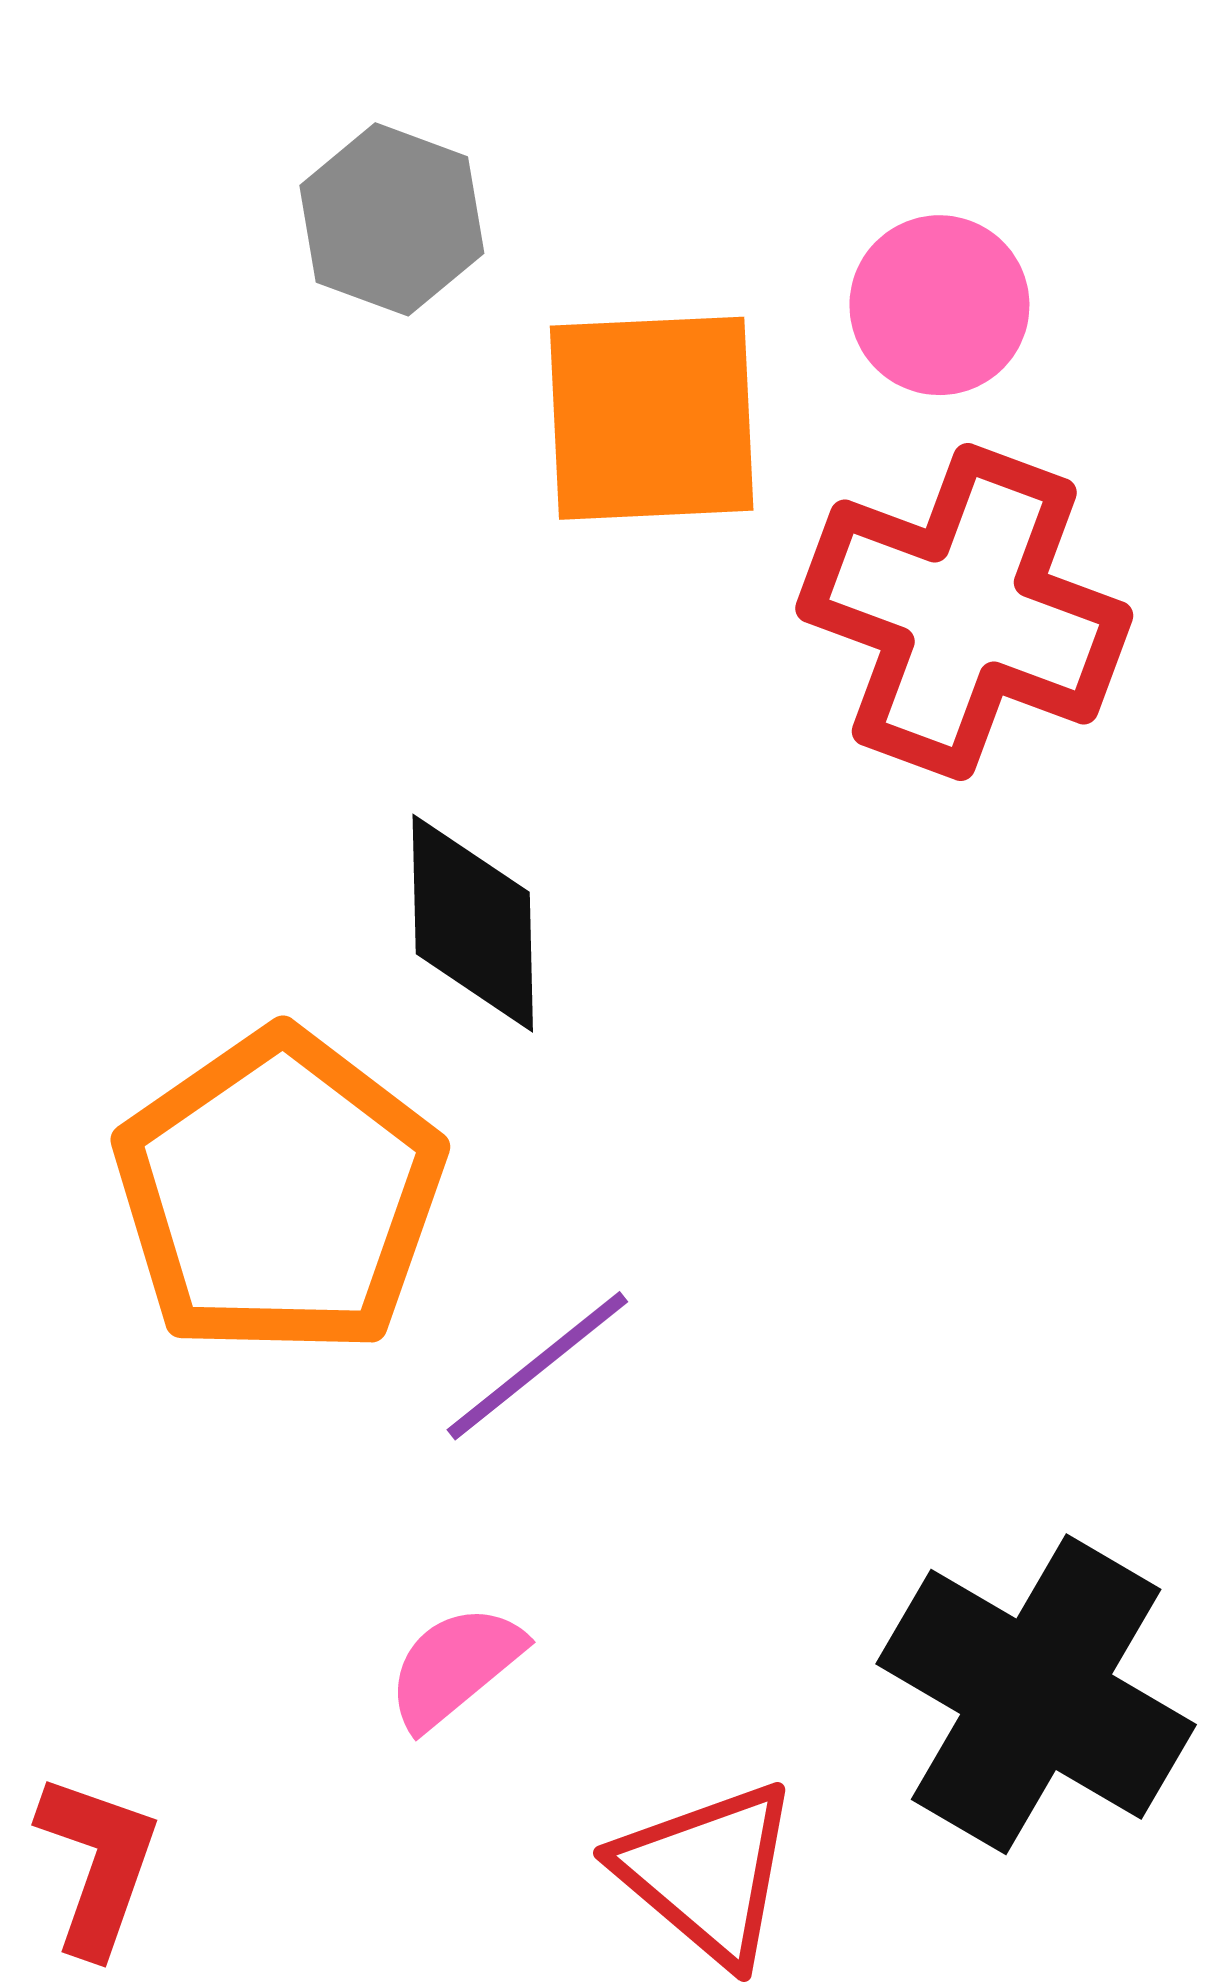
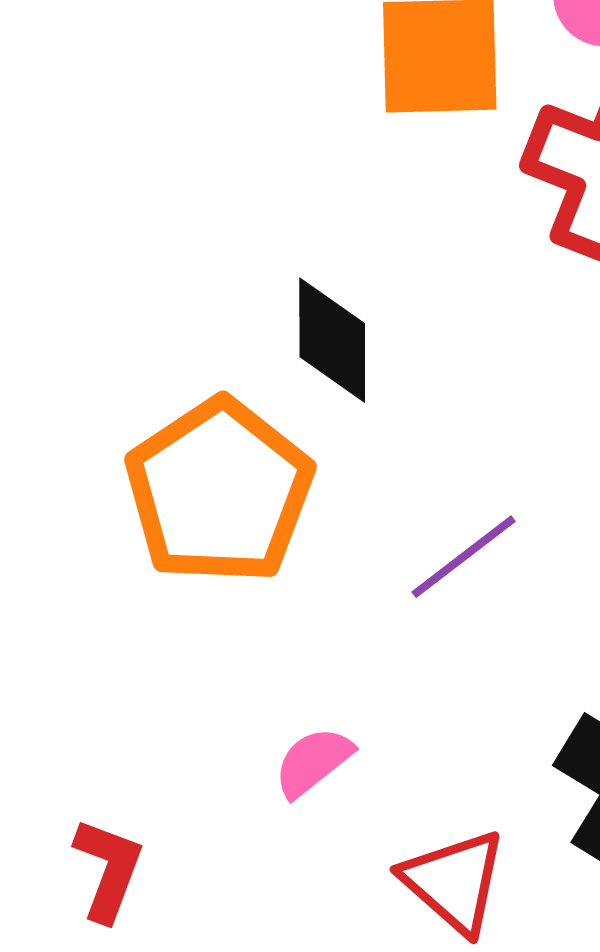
purple line: (537, 1366) -> (464, 557), moved

